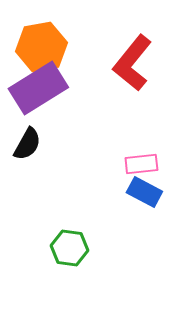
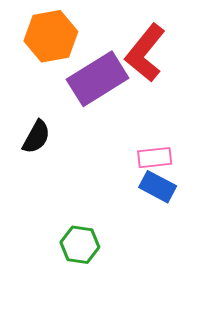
purple rectangle: (38, 88) -> (98, 79), moved

